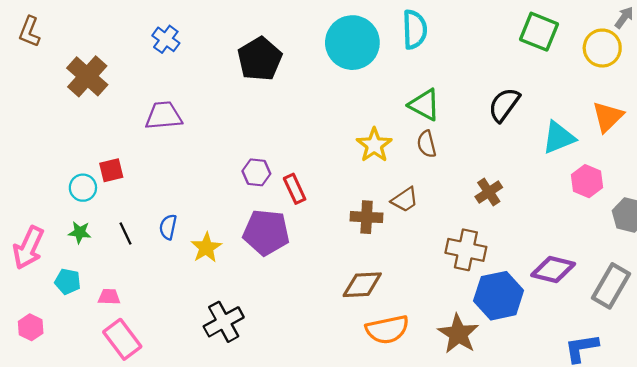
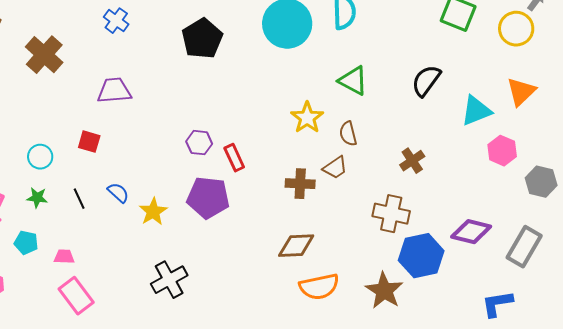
brown semicircle: (427, 144) -> (348, 134), moved
red square: (111, 170) -> (89, 142), moved, turned 30
blue semicircle: (168, 227) -> (118, 193), turned 120

